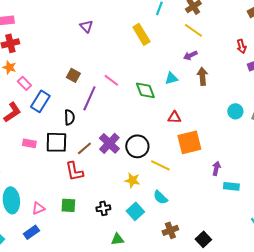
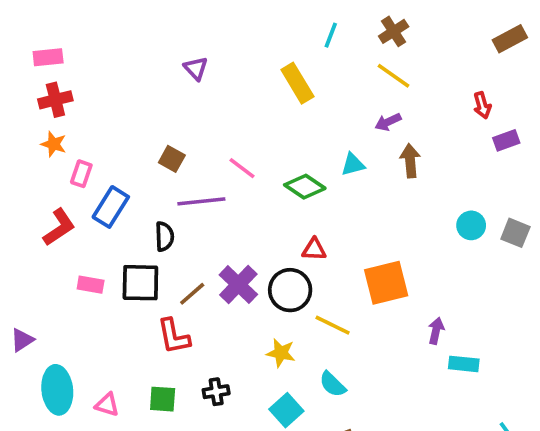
pink rectangle: (24, 83) -> (81, 174), turned 64
green diamond: (145, 90) -> (305, 187), turned -35
purple line: (89, 98) -> (201, 201), turned 60
red triangle: (174, 117) -> (314, 249), moved
pink triangle: (38, 208) -> (107, 405), turned 40
black cross: (103, 208) -> (216, 392), moved

